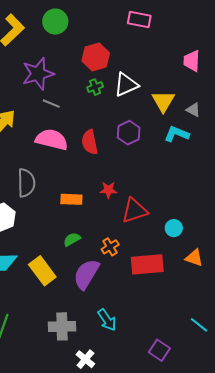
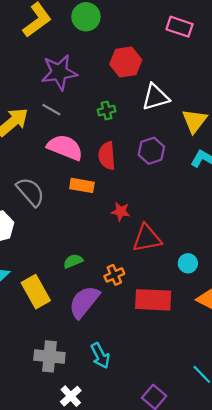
green cross: (95, 87) -> (107, 111), moved
gray line: (51, 104) -> (51, 110), moved
gray semicircle: (26, 183) -> (30, 192), turned -48
orange rectangle: (71, 199) -> (82, 185), moved

